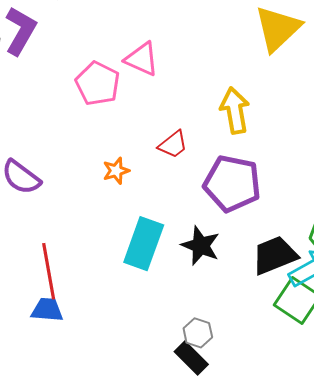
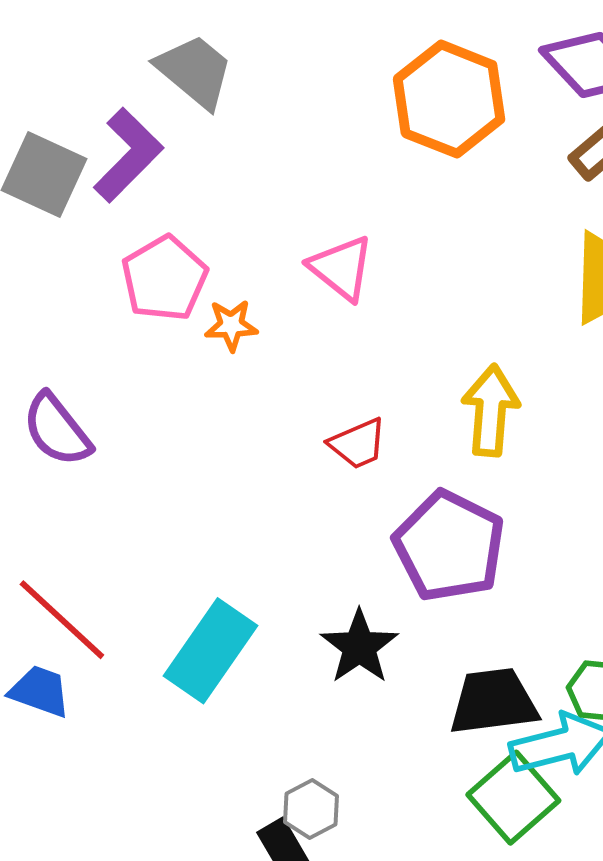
pink pentagon: (98, 83) -> (164, 278), moved
orange star: (116, 171) -> (231, 325), moved
cyan rectangle: (144, 244) -> (211, 651), moved
red line: (49, 271) -> (62, 620), turned -52

